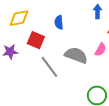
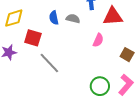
gray semicircle: (76, 55) -> (73, 19), moved, size x0.6

